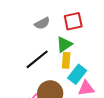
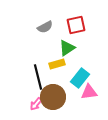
black line: (37, 59) -> (38, 77), moved, turned -65
yellow rectangle: (66, 60) -> (57, 64), moved, turned 70

